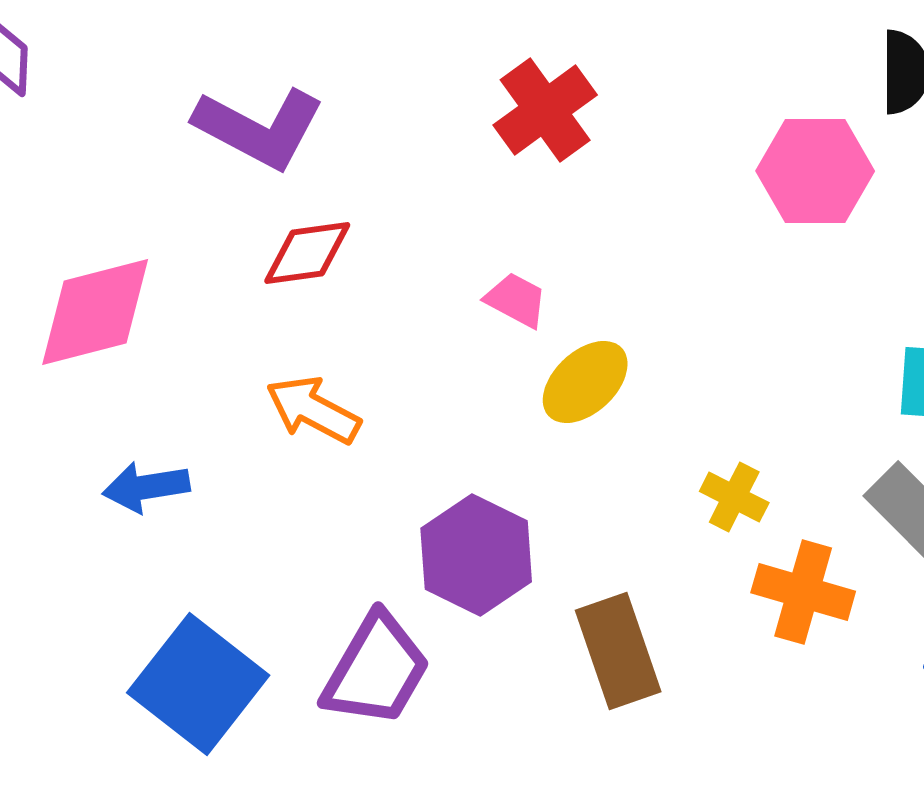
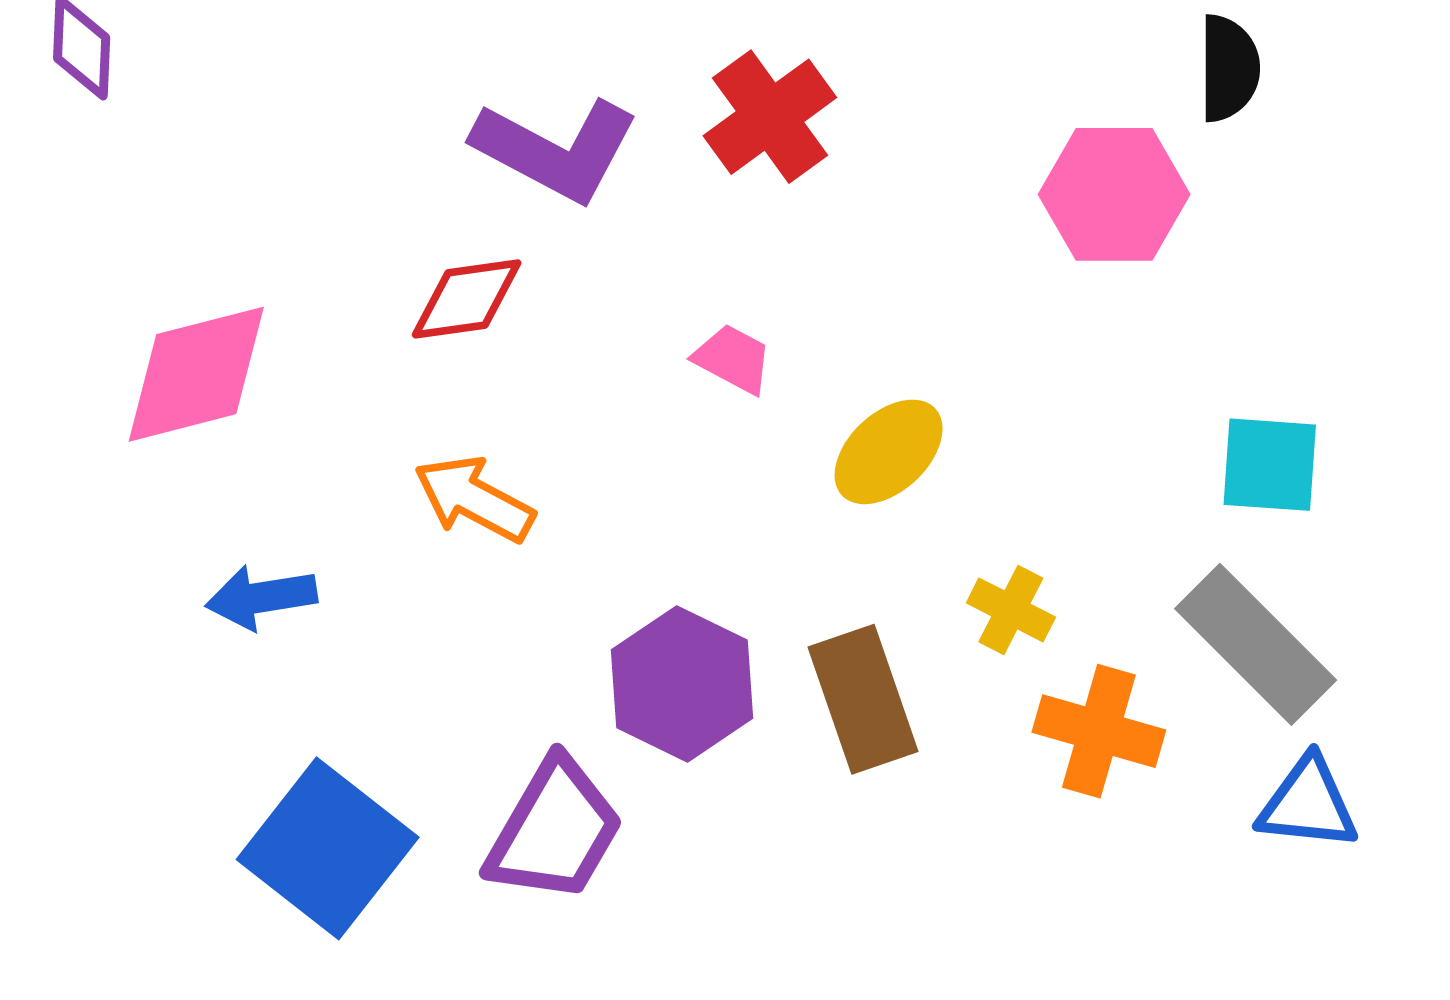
purple L-shape: (259, 128) -> (556, 150), moved
yellow ellipse: (585, 382) -> (889, 452), moved
brown rectangle: (618, 651) -> (863, 699), moved

